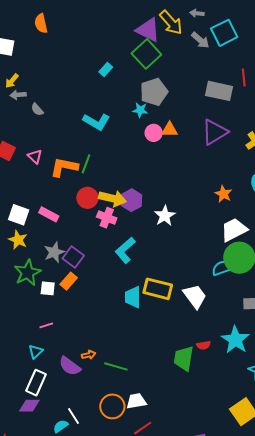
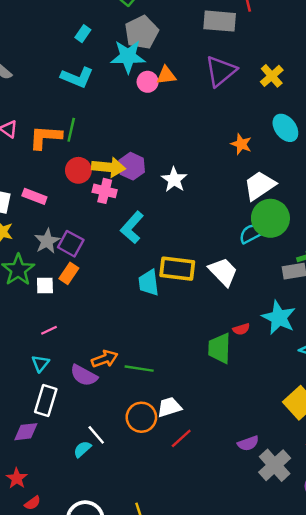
cyan rectangle: (106, 70) -> (83, 34), moved
cyan star: (140, 110) -> (128, 56), size x1.8
orange arrow: (89, 355) -> (105, 359), size x1.5
purple diamond: (29, 406) -> (26, 432), moved

